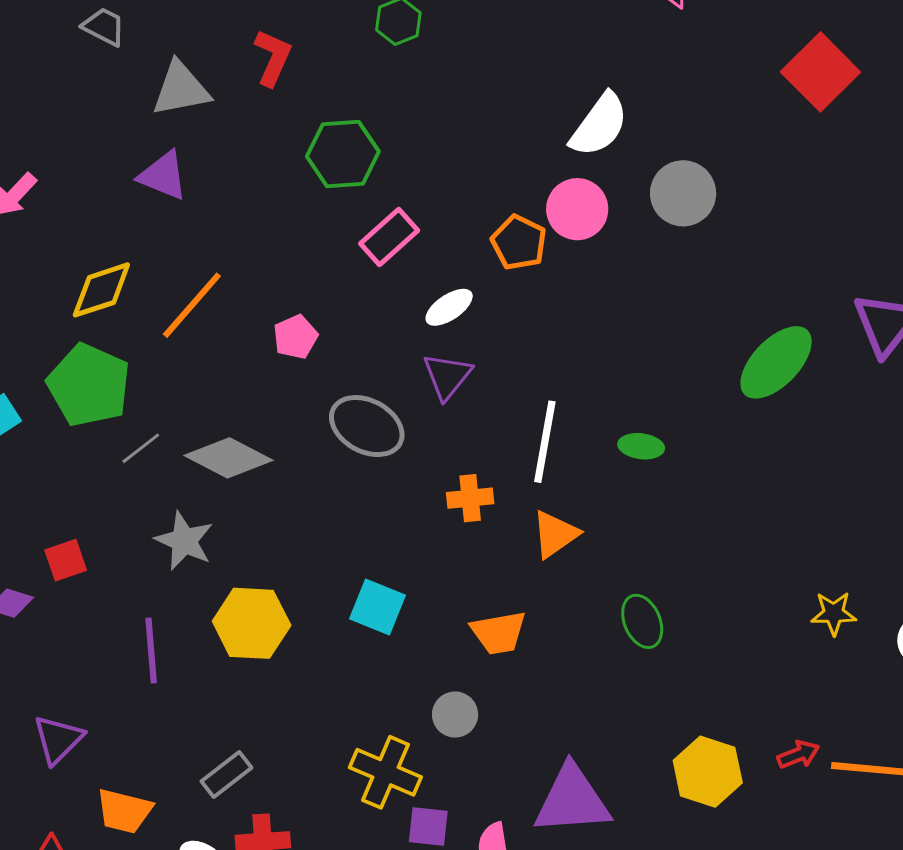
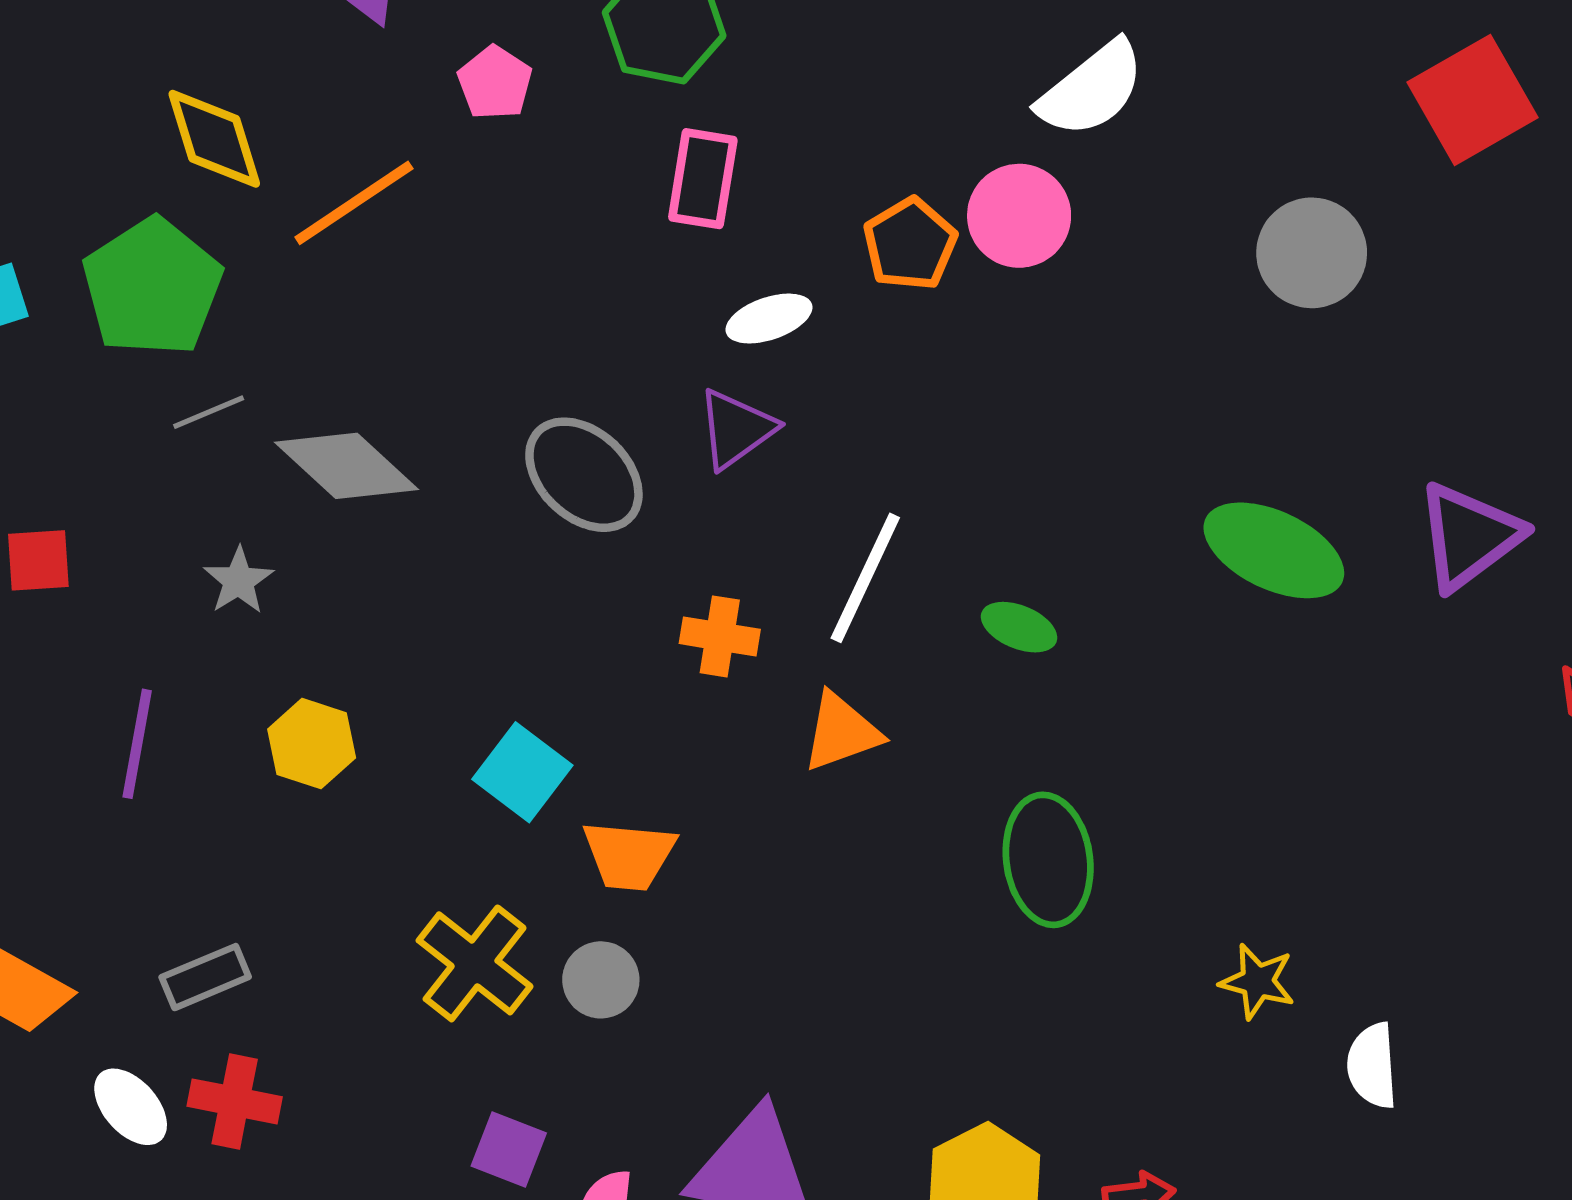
gray circle: (683, 193) -> (1312, 253), moved
pink rectangle: (389, 237) -> (703, 179), turned -54
yellow diamond: (101, 290) -> (214, 139), turned 76
pink pentagon: (296, 337) -> (495, 83), moved, turned -30
green ellipse: (776, 362) -> (1274, 550), turned 56
gray star: (184, 541) -> (239, 581), size x0.7
green ellipse: (642, 621) -> (1048, 860), moved, size x1.4
yellow hexagon: (252, 623) -> (312, 744), size x0.7
orange trapezoid: (499, 633) -> (629, 855), moved
yellow cross: (385, 772) -> (475, 963), moved

